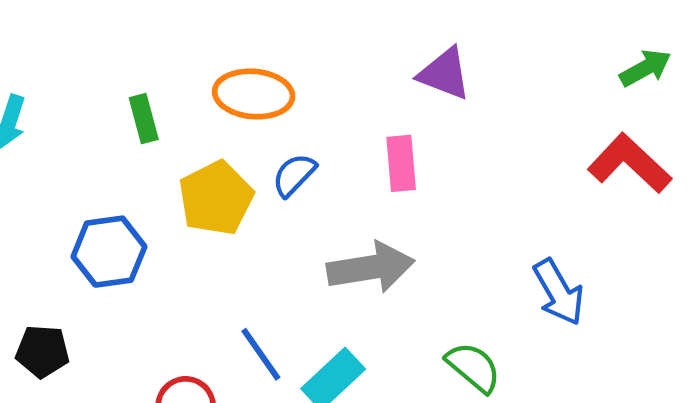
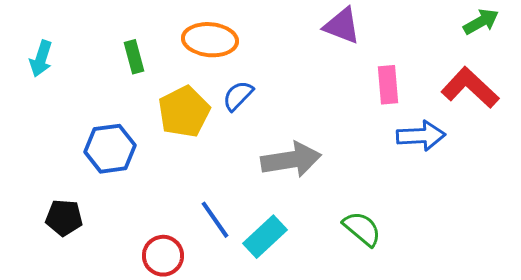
pink rectangle: (401, 163) -> (388, 85), moved
blue arrow: (559, 292) -> (421, 136), moved, turned -63

